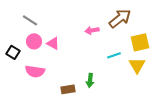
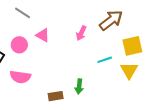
gray line: (30, 20) -> (23, 13), moved
pink arrow: (92, 30) -> (81, 33), turned -56
pink triangle: (53, 43) -> (43, 35), moved

